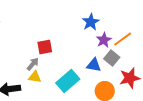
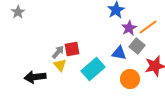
red square: (45, 47) -> (72, 49), moved
yellow triangle: (35, 77) -> (60, 65), turned 40

